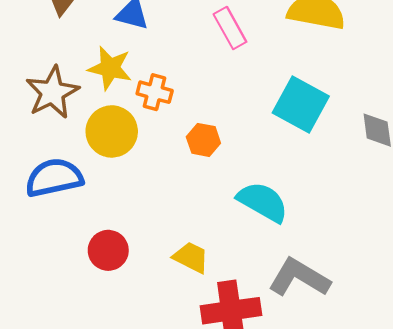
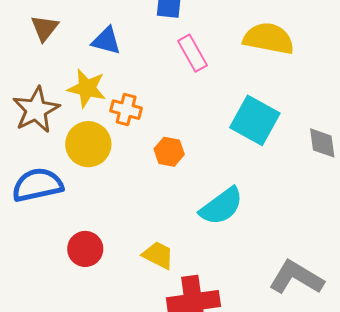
cyan semicircle: (263, 202) -> (221, 206), turned 114
gray L-shape: (299, 278) -> (296, 278), moved

